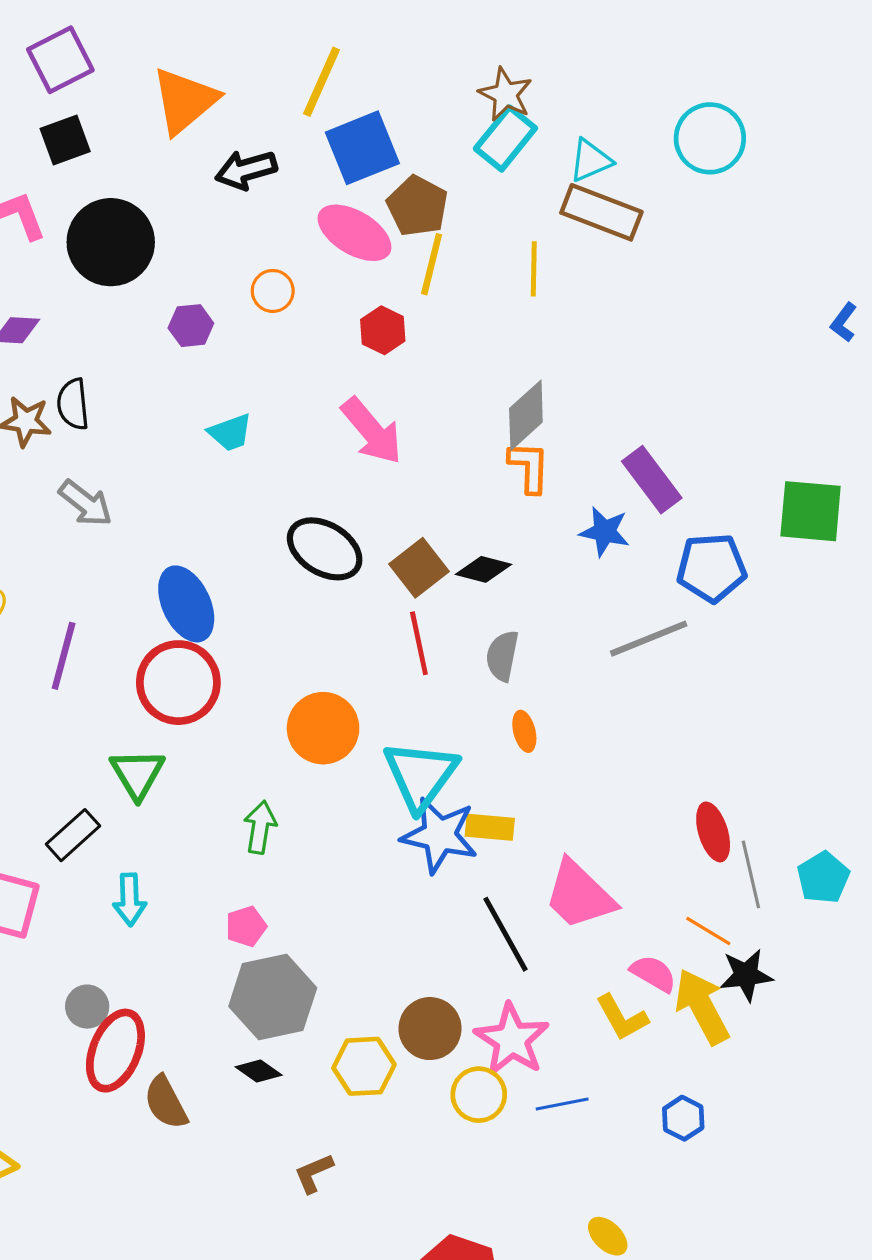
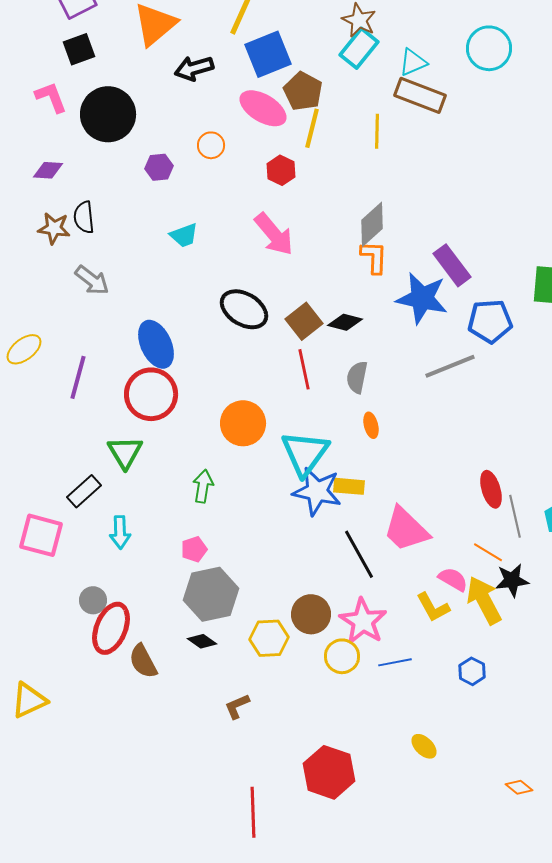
blue star: (605, 532) -> (422, 298), size x1.6

